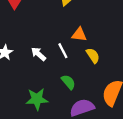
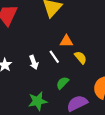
white arrow: (38, 54) -> (34, 62), turned -144
green semicircle: (68, 82) -> (63, 83), turned -88

